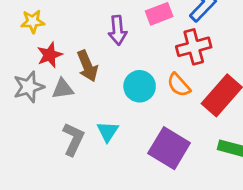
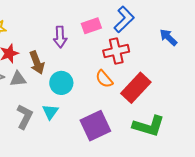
cyan circle: (140, 86) -> (61, 83), moved
purple square: (169, 148) -> (95, 126), turned 32

